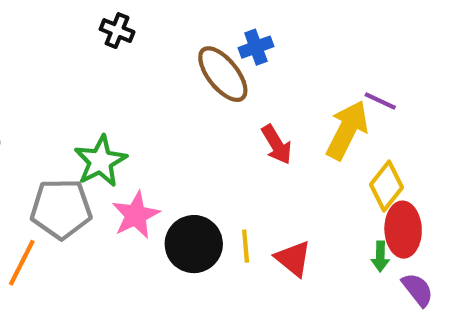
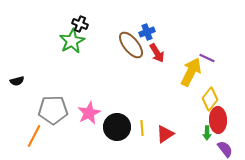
red arrow: (277, 145) -> (157, 53), moved
green star: (100, 161) -> (72, 41), moved
red triangle: (293, 259) -> (165, 134), turned 48

